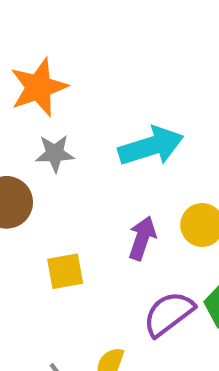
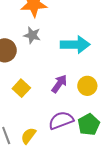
yellow square: (65, 271) -> (21, 88), turned 36

